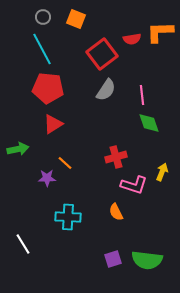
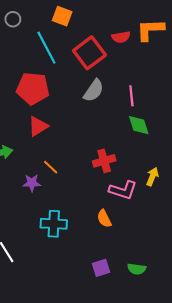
gray circle: (43, 17) -> (13, 19), moved
cyan line: (42, 49) -> (46, 48), moved
green semicircle: (147, 260) -> (137, 269), size x0.6

